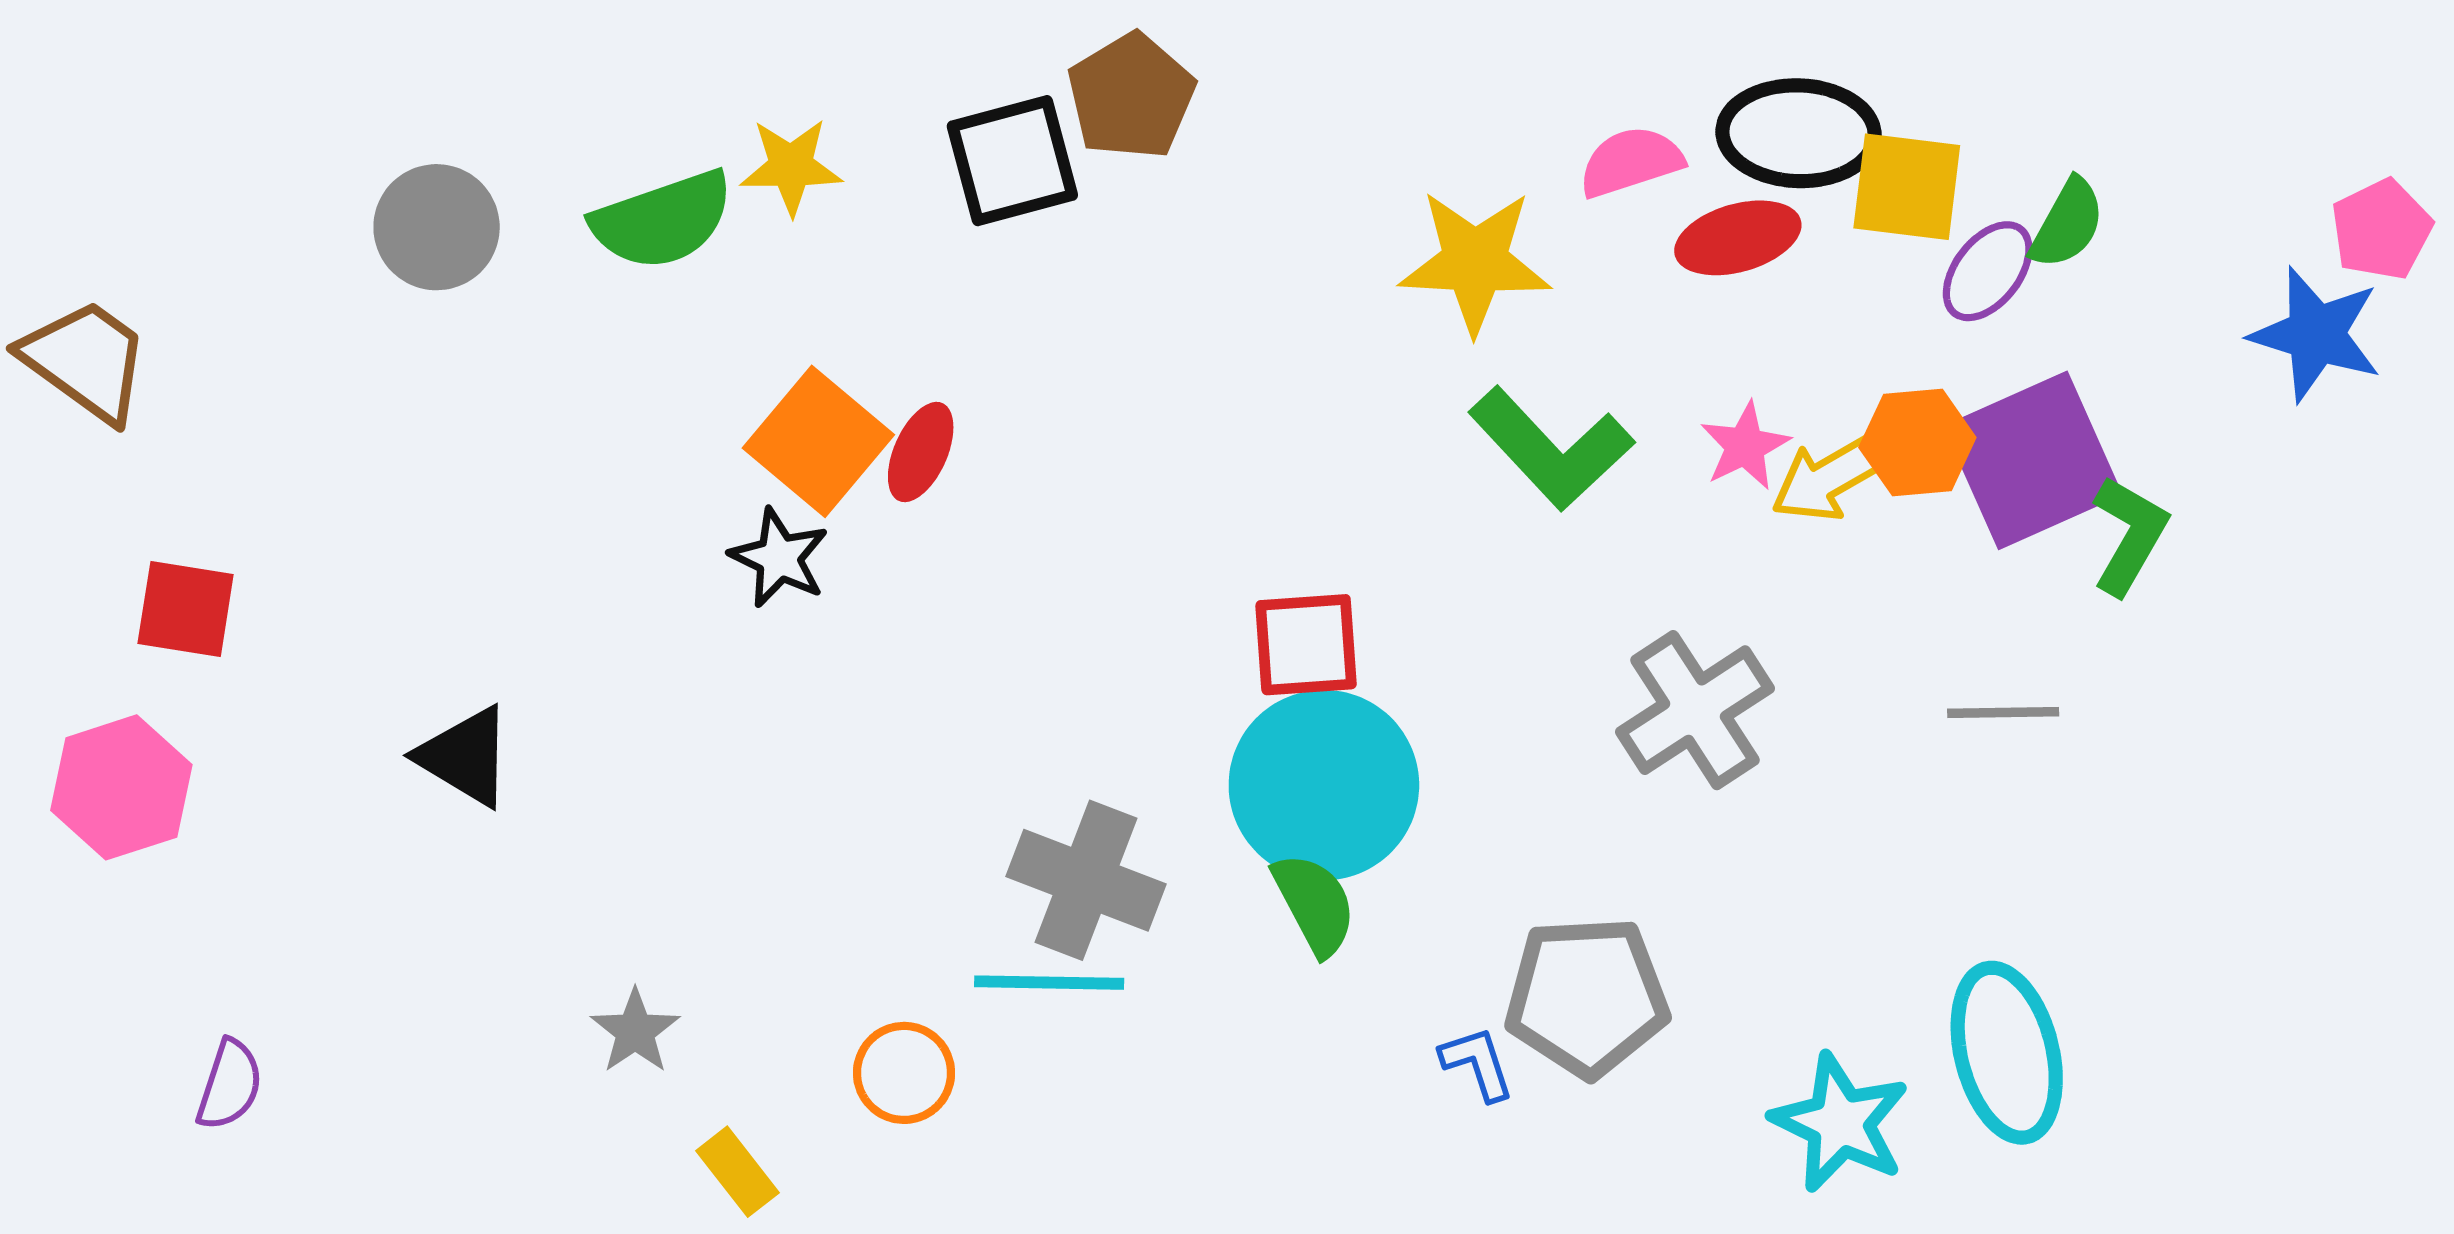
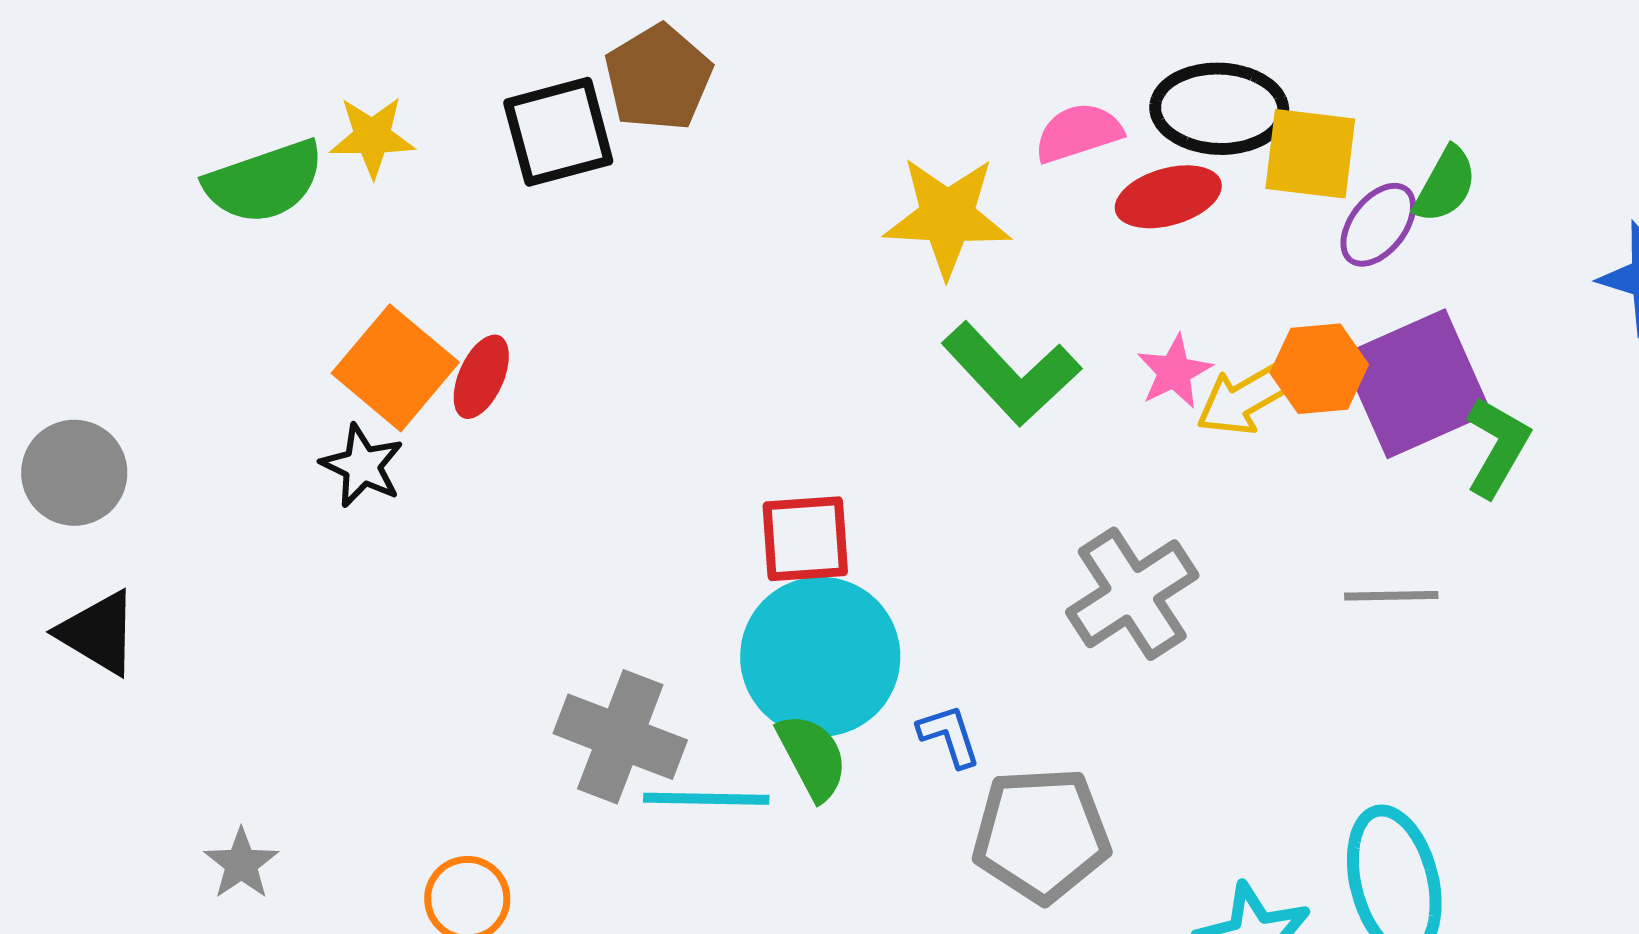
gray circle: (437, 227) -> (74, 473), moved
cyan line: (1049, 983) -> (706, 799), moved
blue L-shape: (1477, 1063) -> (949, 736), moved

